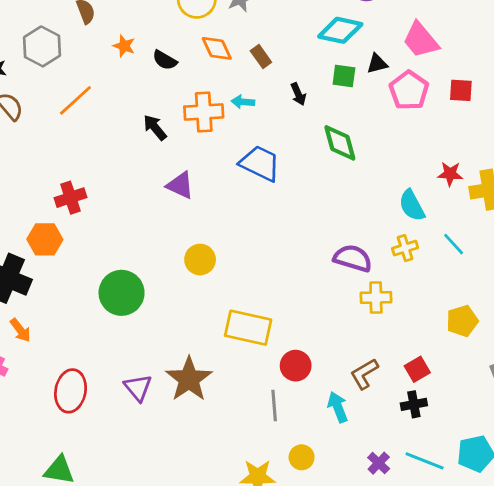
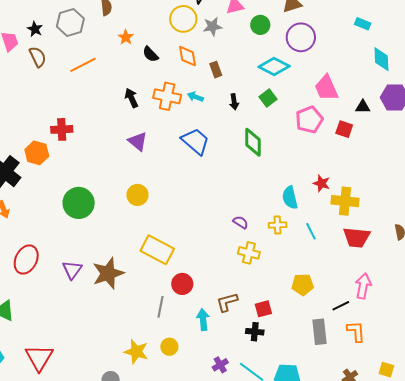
black triangle: (377, 64) -> (363, 107), moved
green square: (344, 76) -> (268, 98), turned 30
purple semicircle: (353, 258) -> (241, 222), size x0.6

